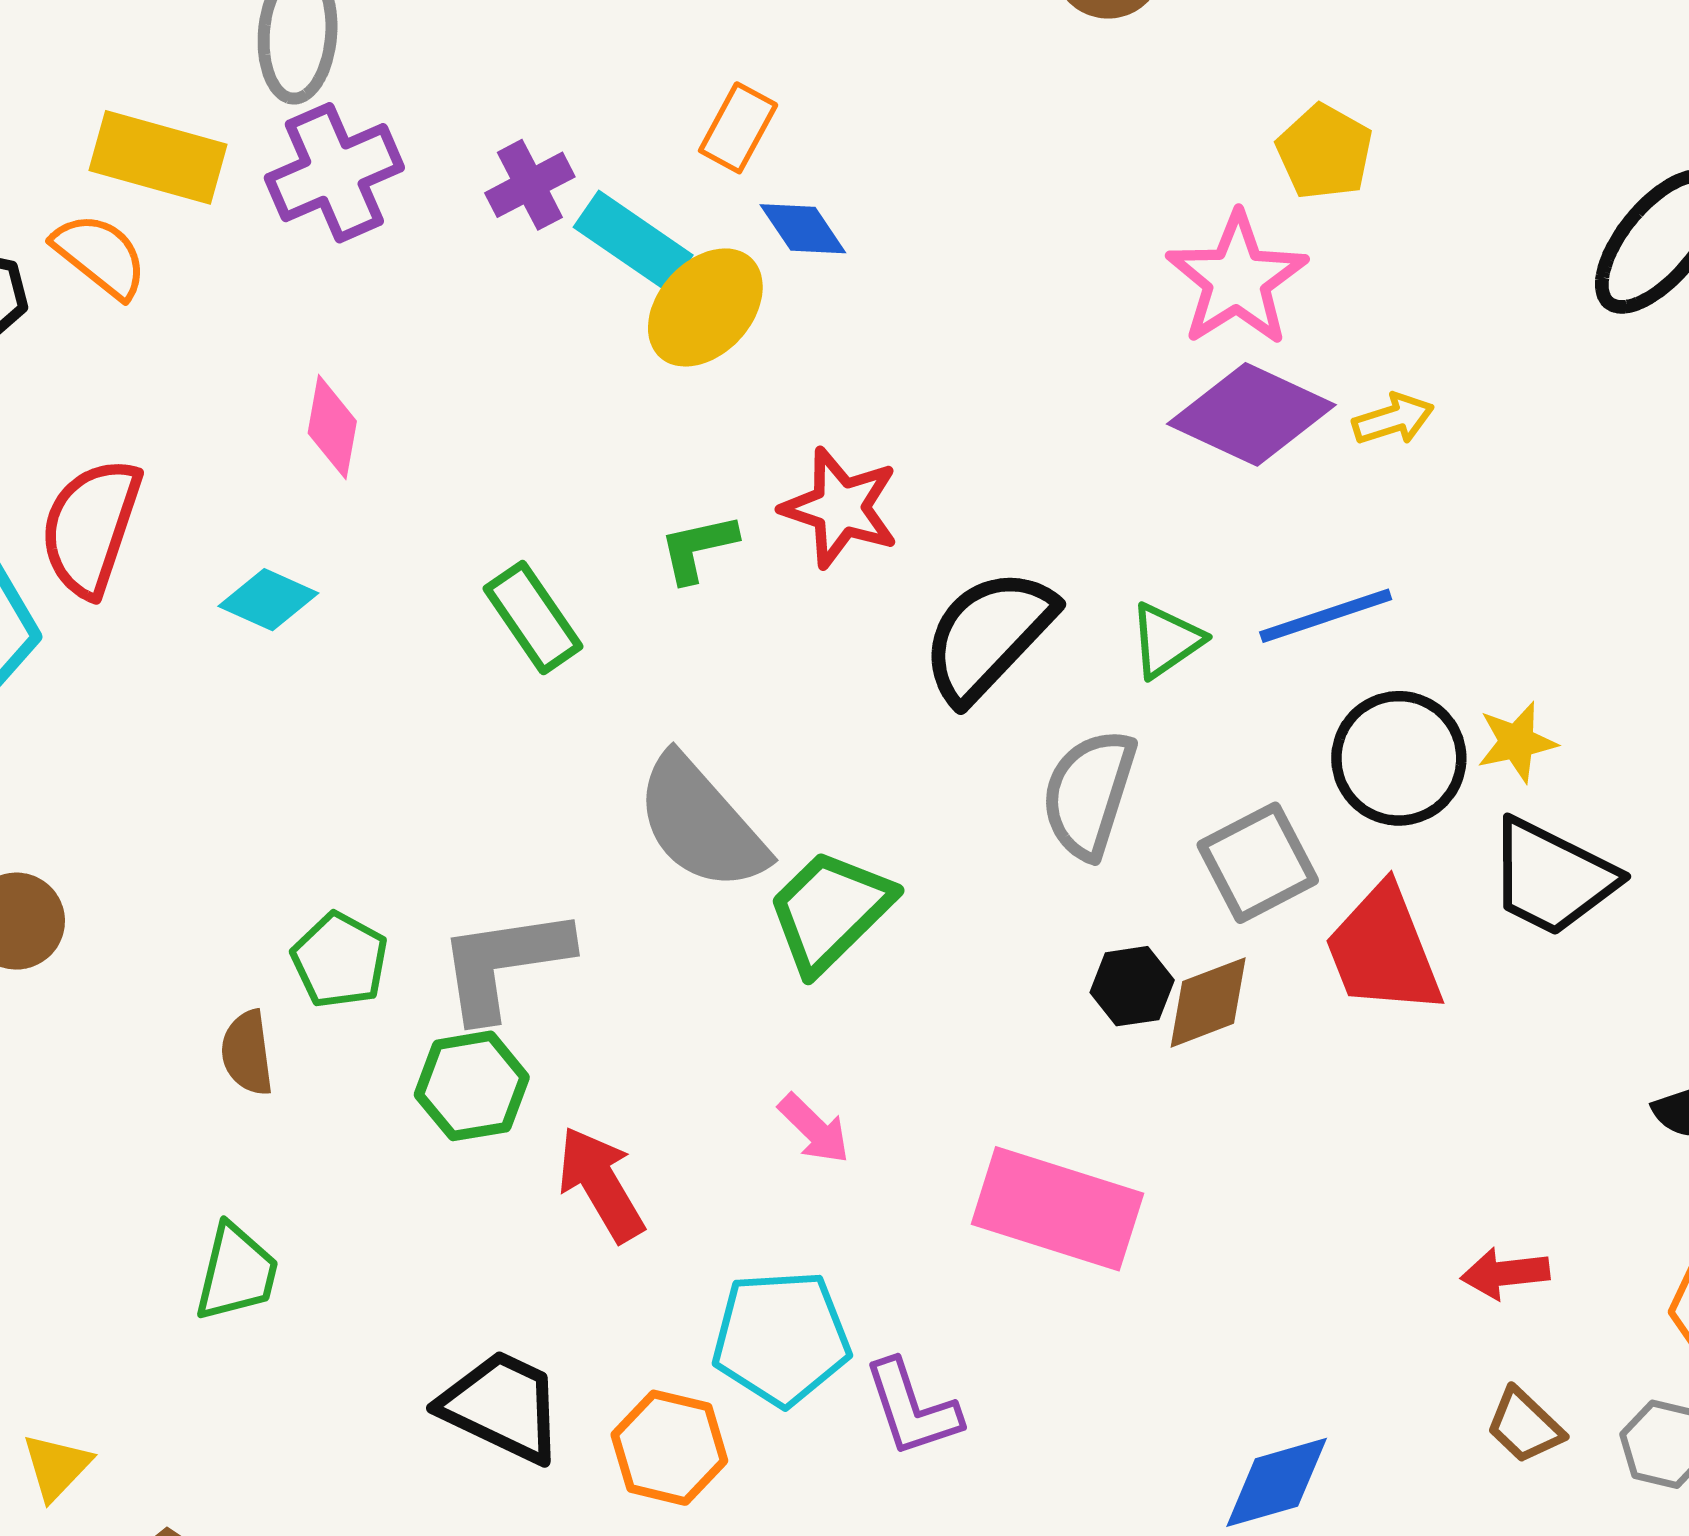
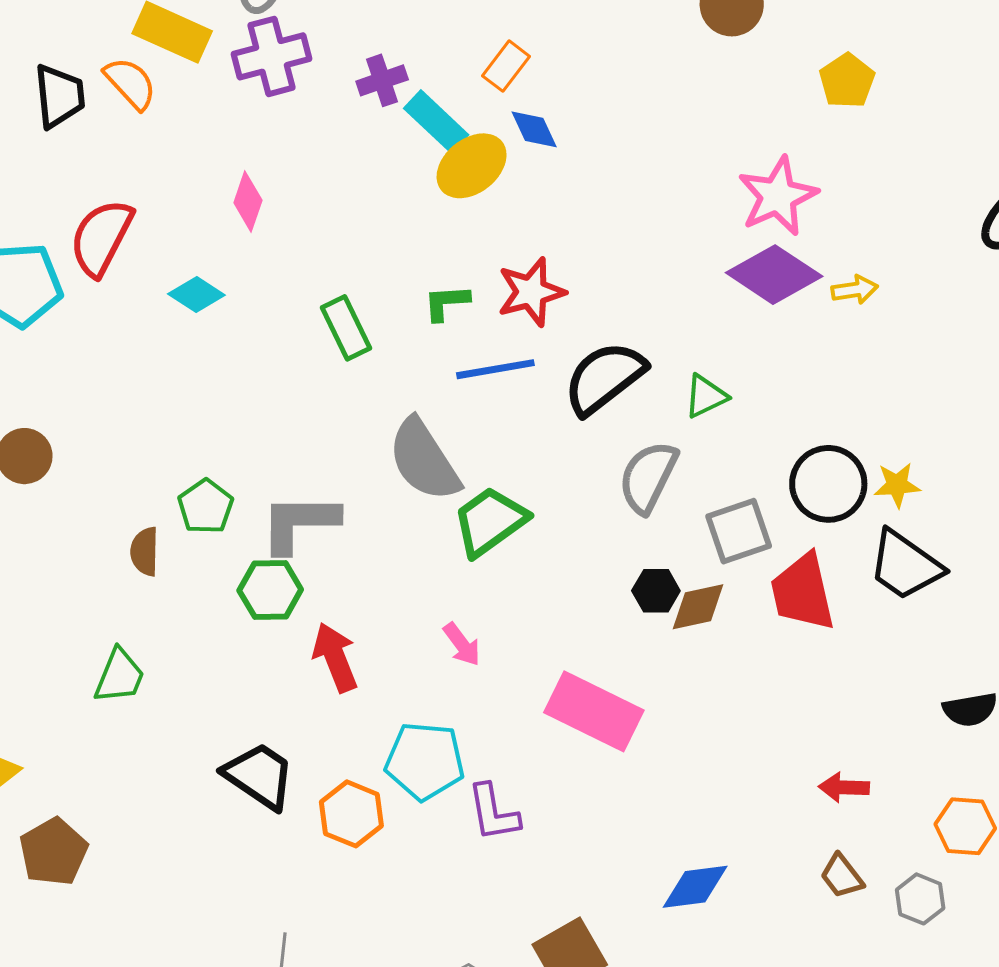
yellow pentagon: (1325, 152) -> (847, 81), moved
red star: (840, 508) -> (531, 292), turned 30
blue line: (1326, 616) -> (495, 369), moved

